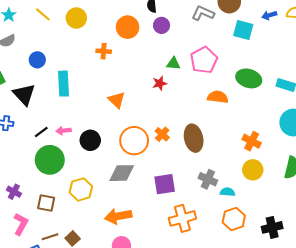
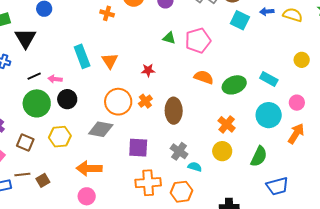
green ellipse: (249, 78) -> (234, 85), moved, turned -50
red star: (160, 83) -> (148, 70), moved
cyan rectangle: (63, 84) -> (82, 56), moved, turned -30
black circle: (90, 140) -> (67, 99), moved
orange hexagon: (234, 219) -> (181, 192), moved

